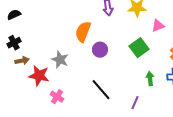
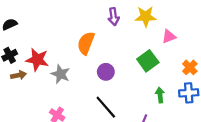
purple circle: (100, 50) -> (106, 72), moved
red star: (39, 76) -> (37, 60), moved

